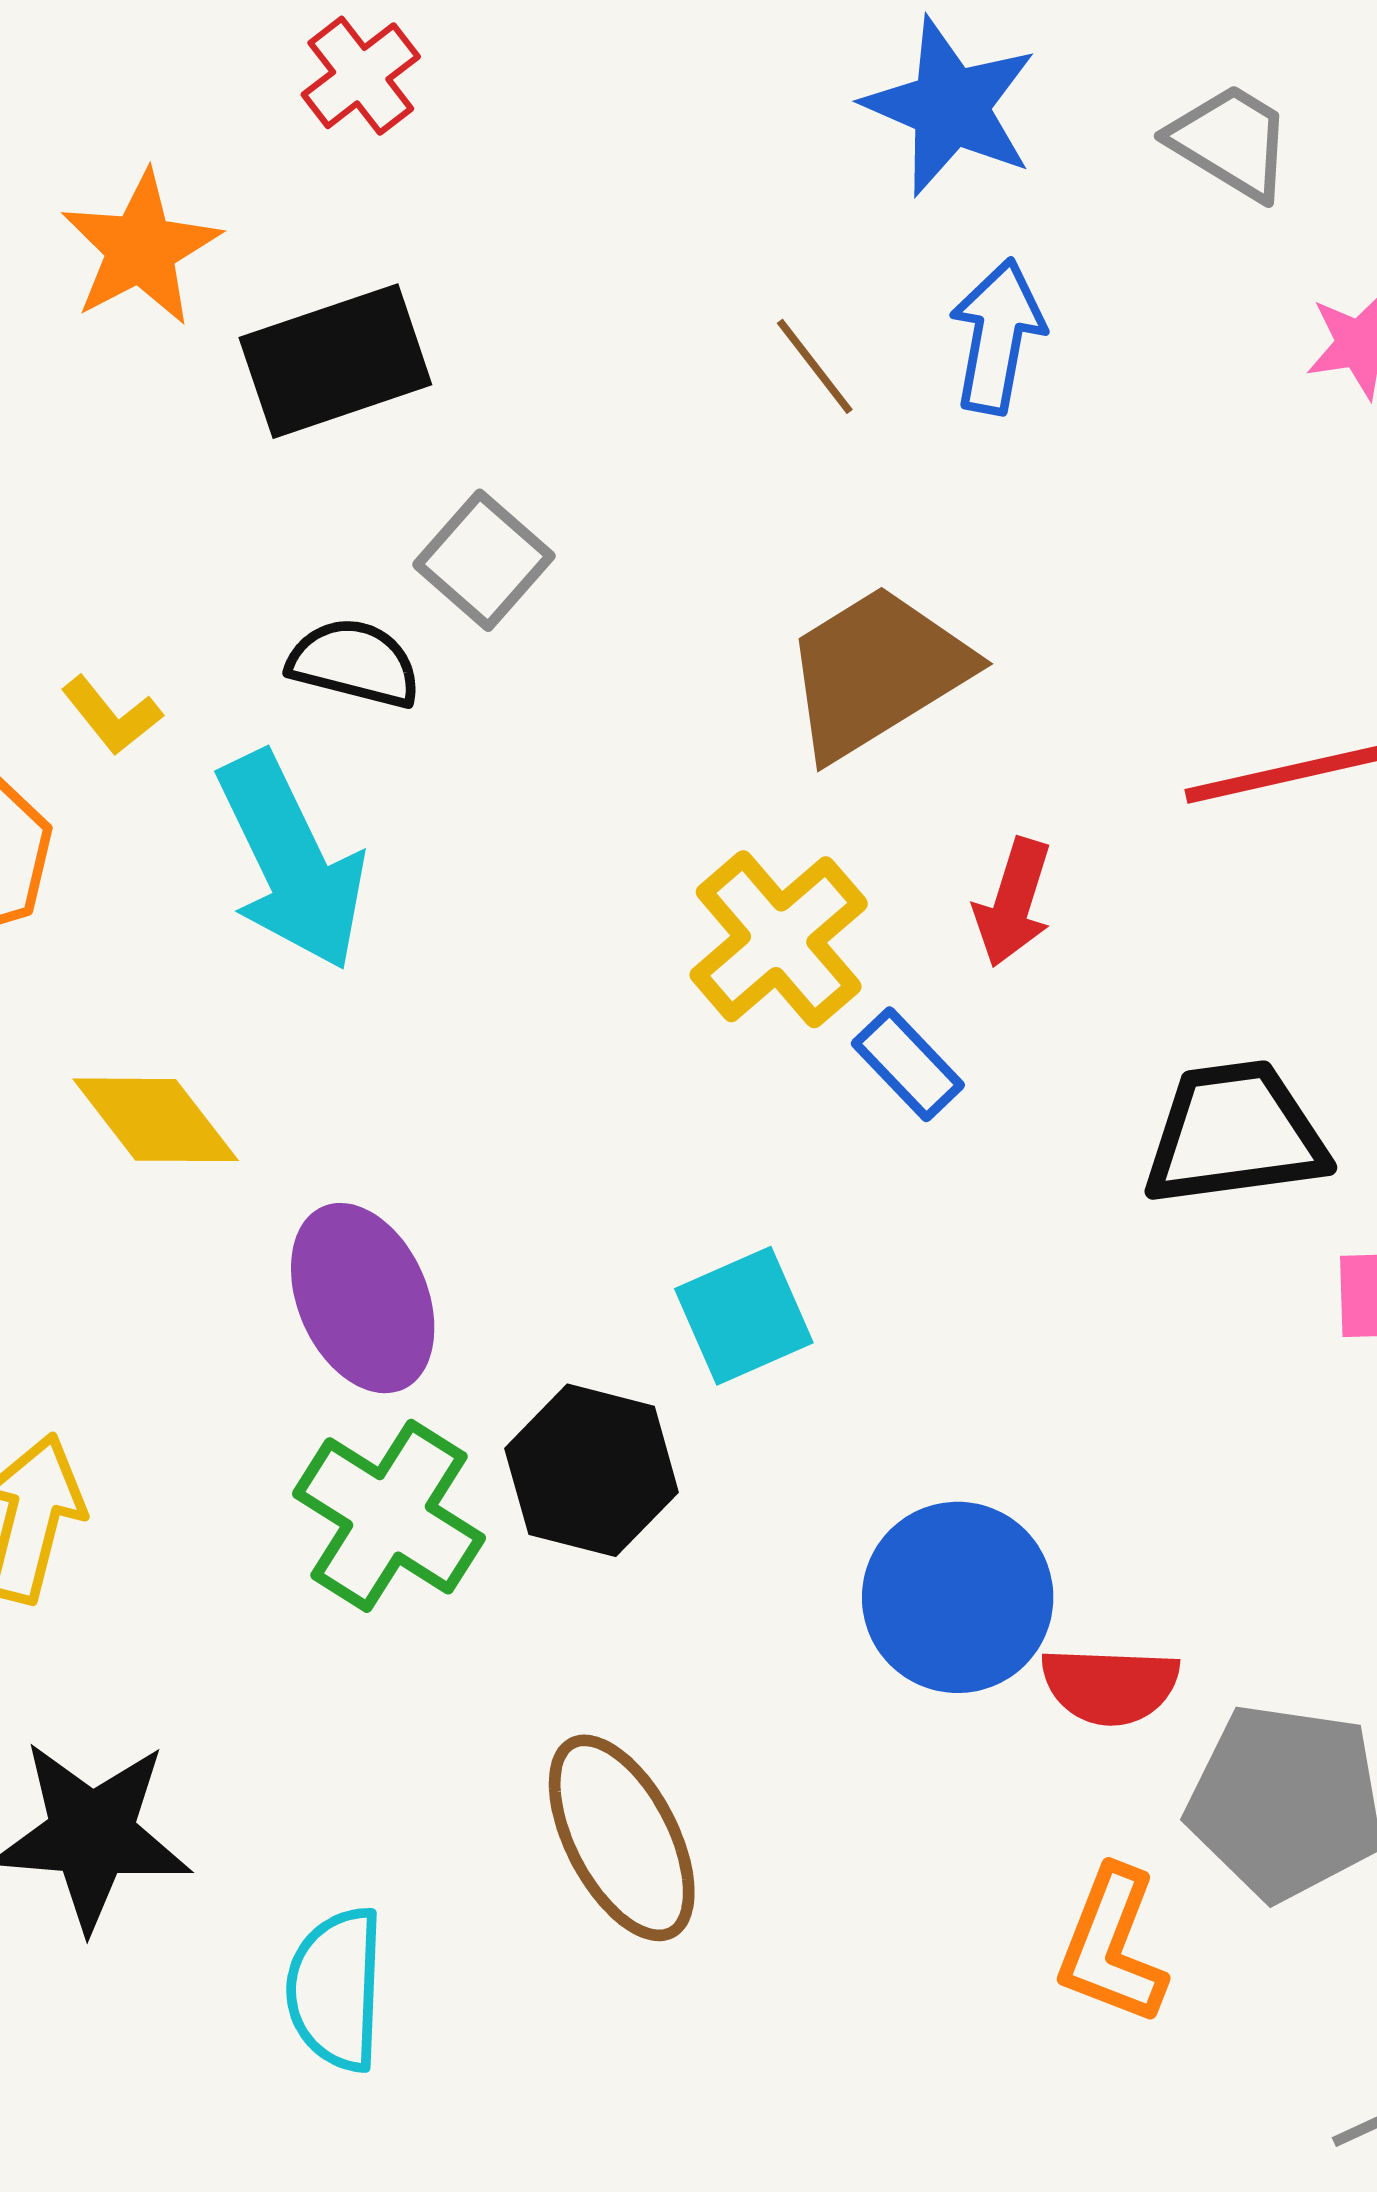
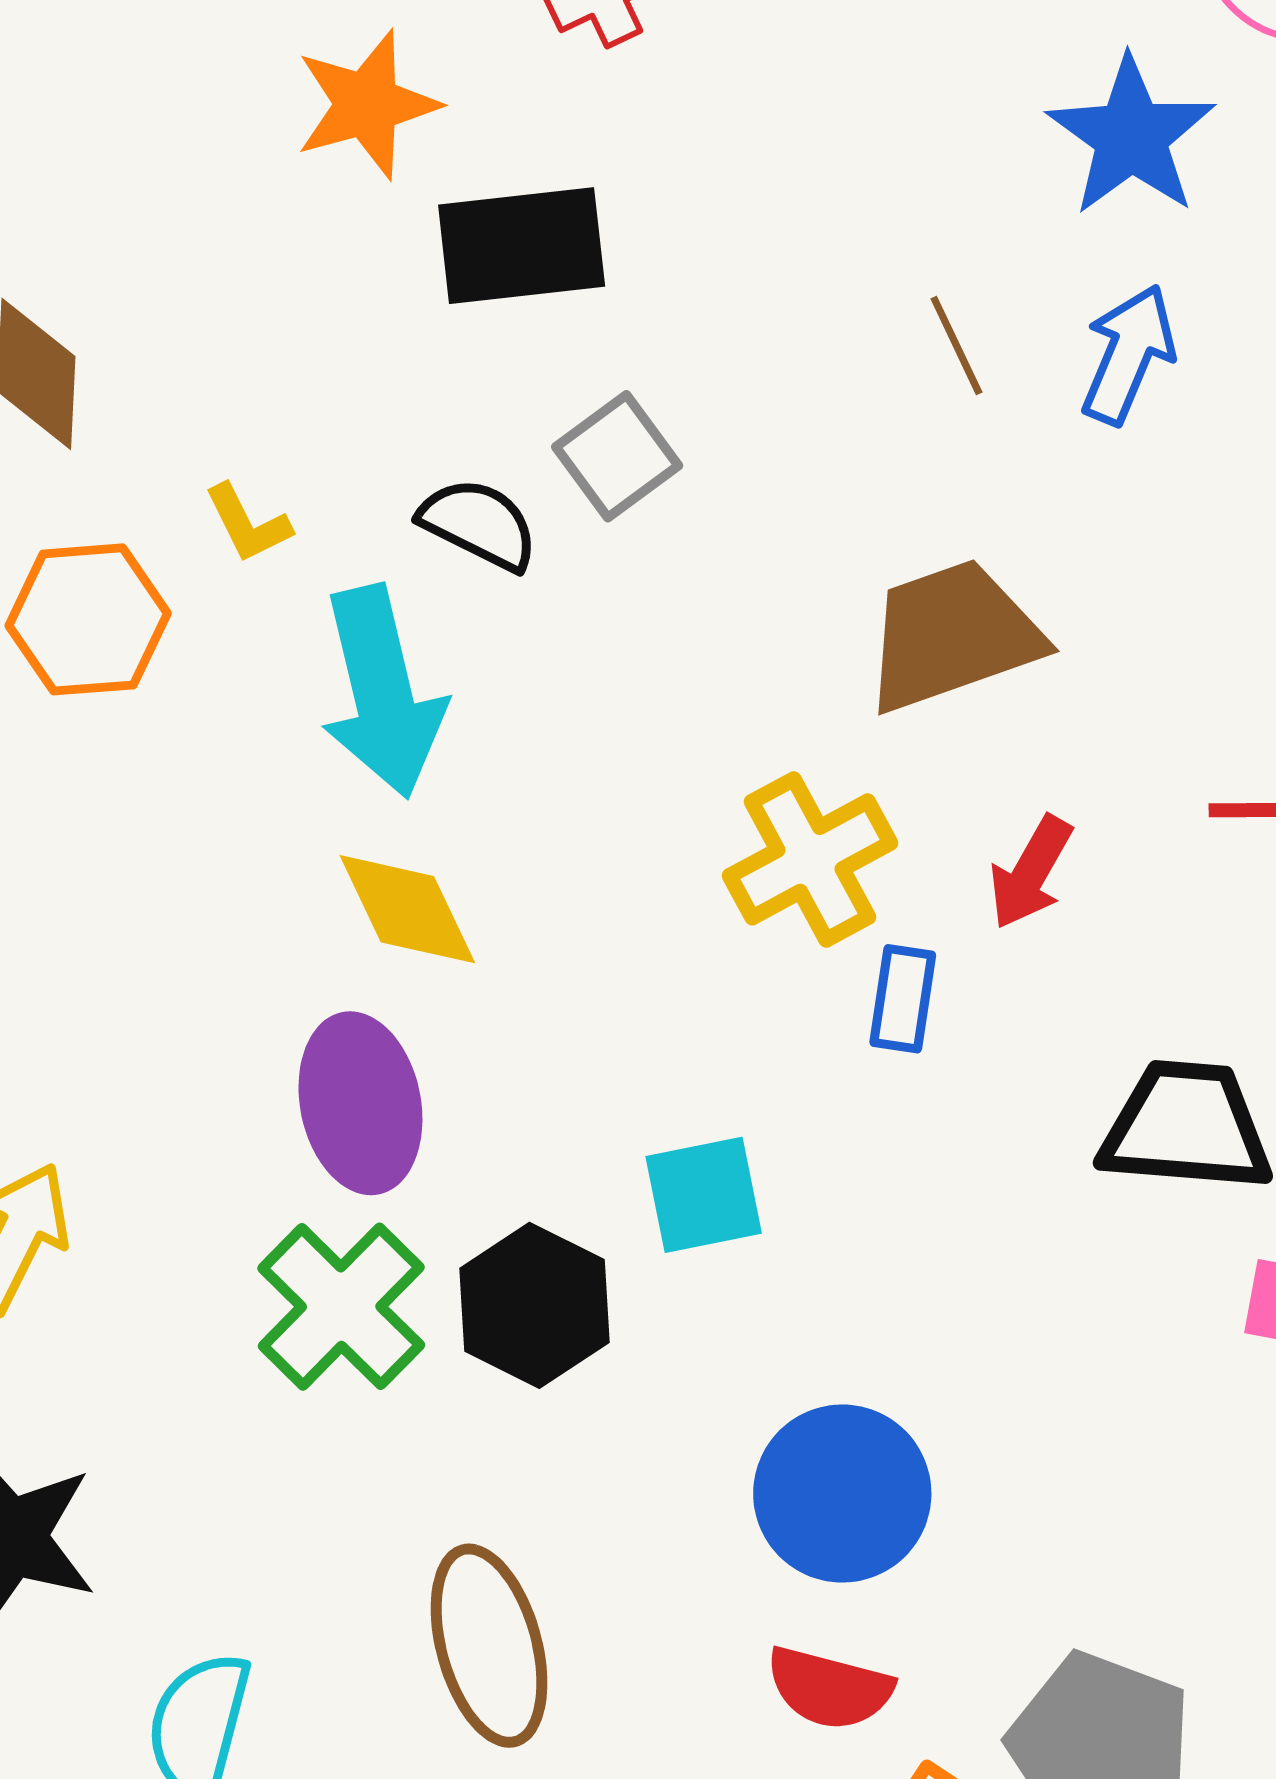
blue rectangle: (908, 1064) -> (903, 999), turned 40
yellow diamond: (156, 1120) -> (407, 909), moved
red semicircle: (1110, 1686) -> (829, 1688), moved

